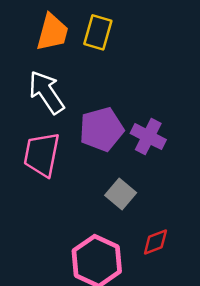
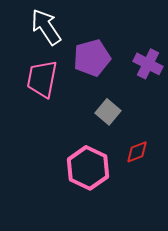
purple cross: (148, 137) -> (148, 64), moved

